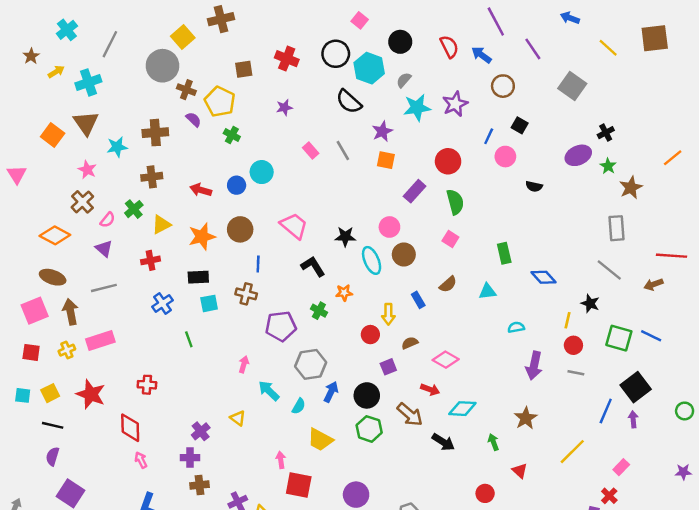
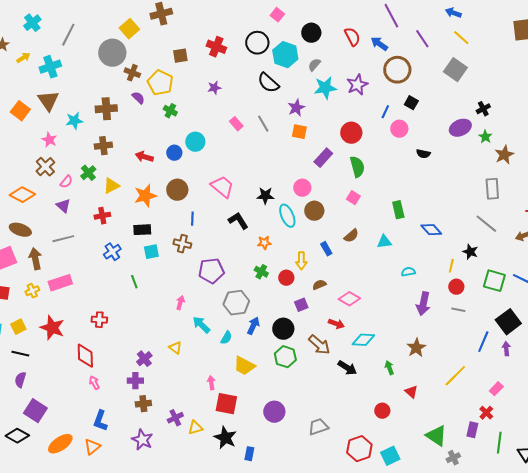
yellow line: (608, 48) -> (461, 38), moved
brown circle: (503, 86) -> (397, 70), size x1.4
green cross: (319, 311) -> (261, 272), moved

